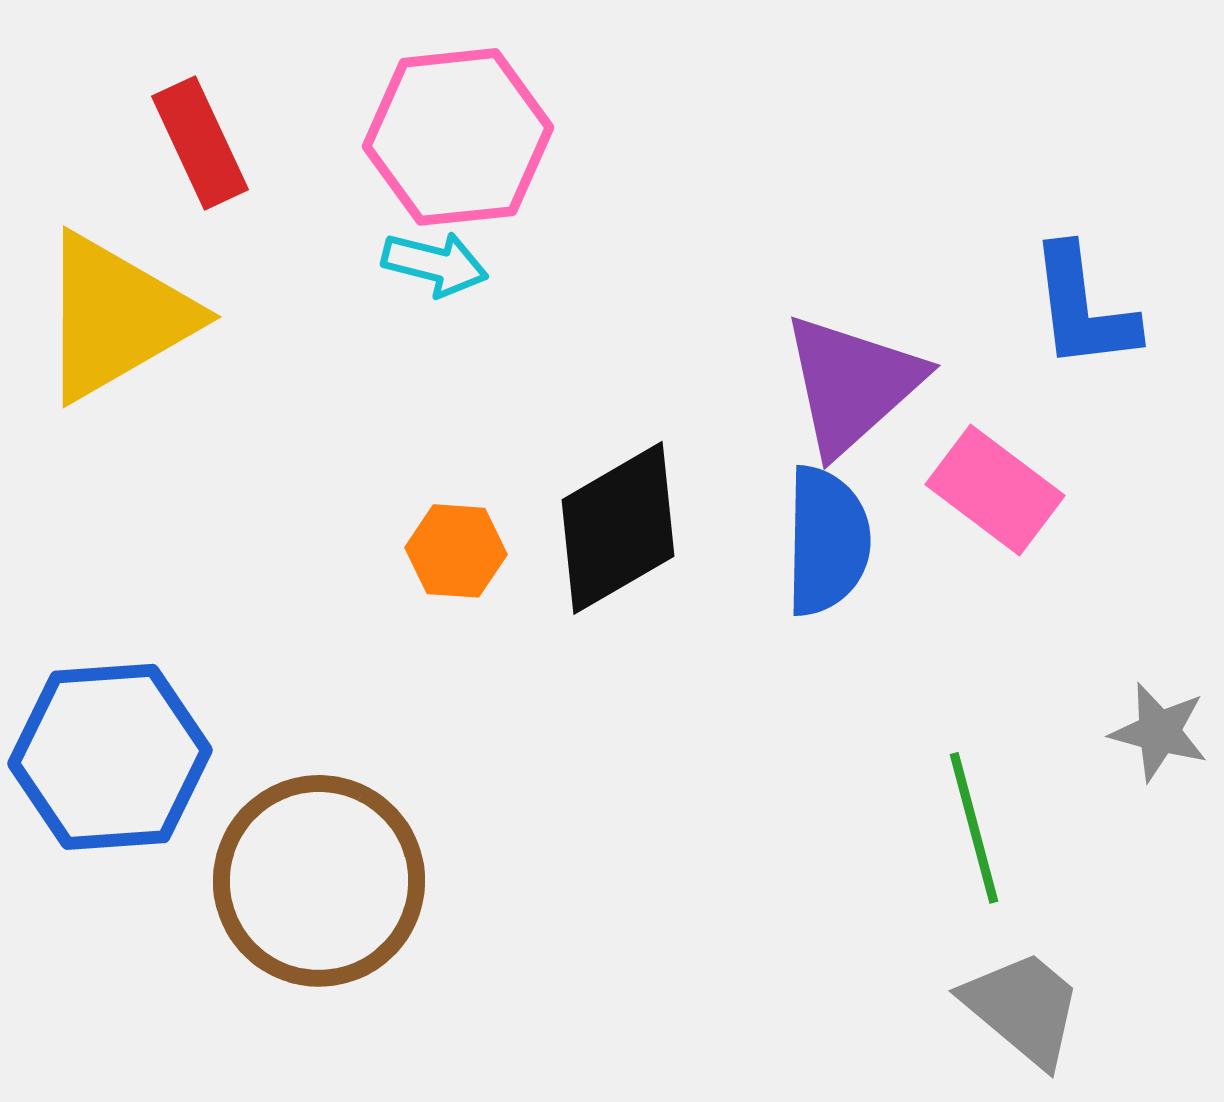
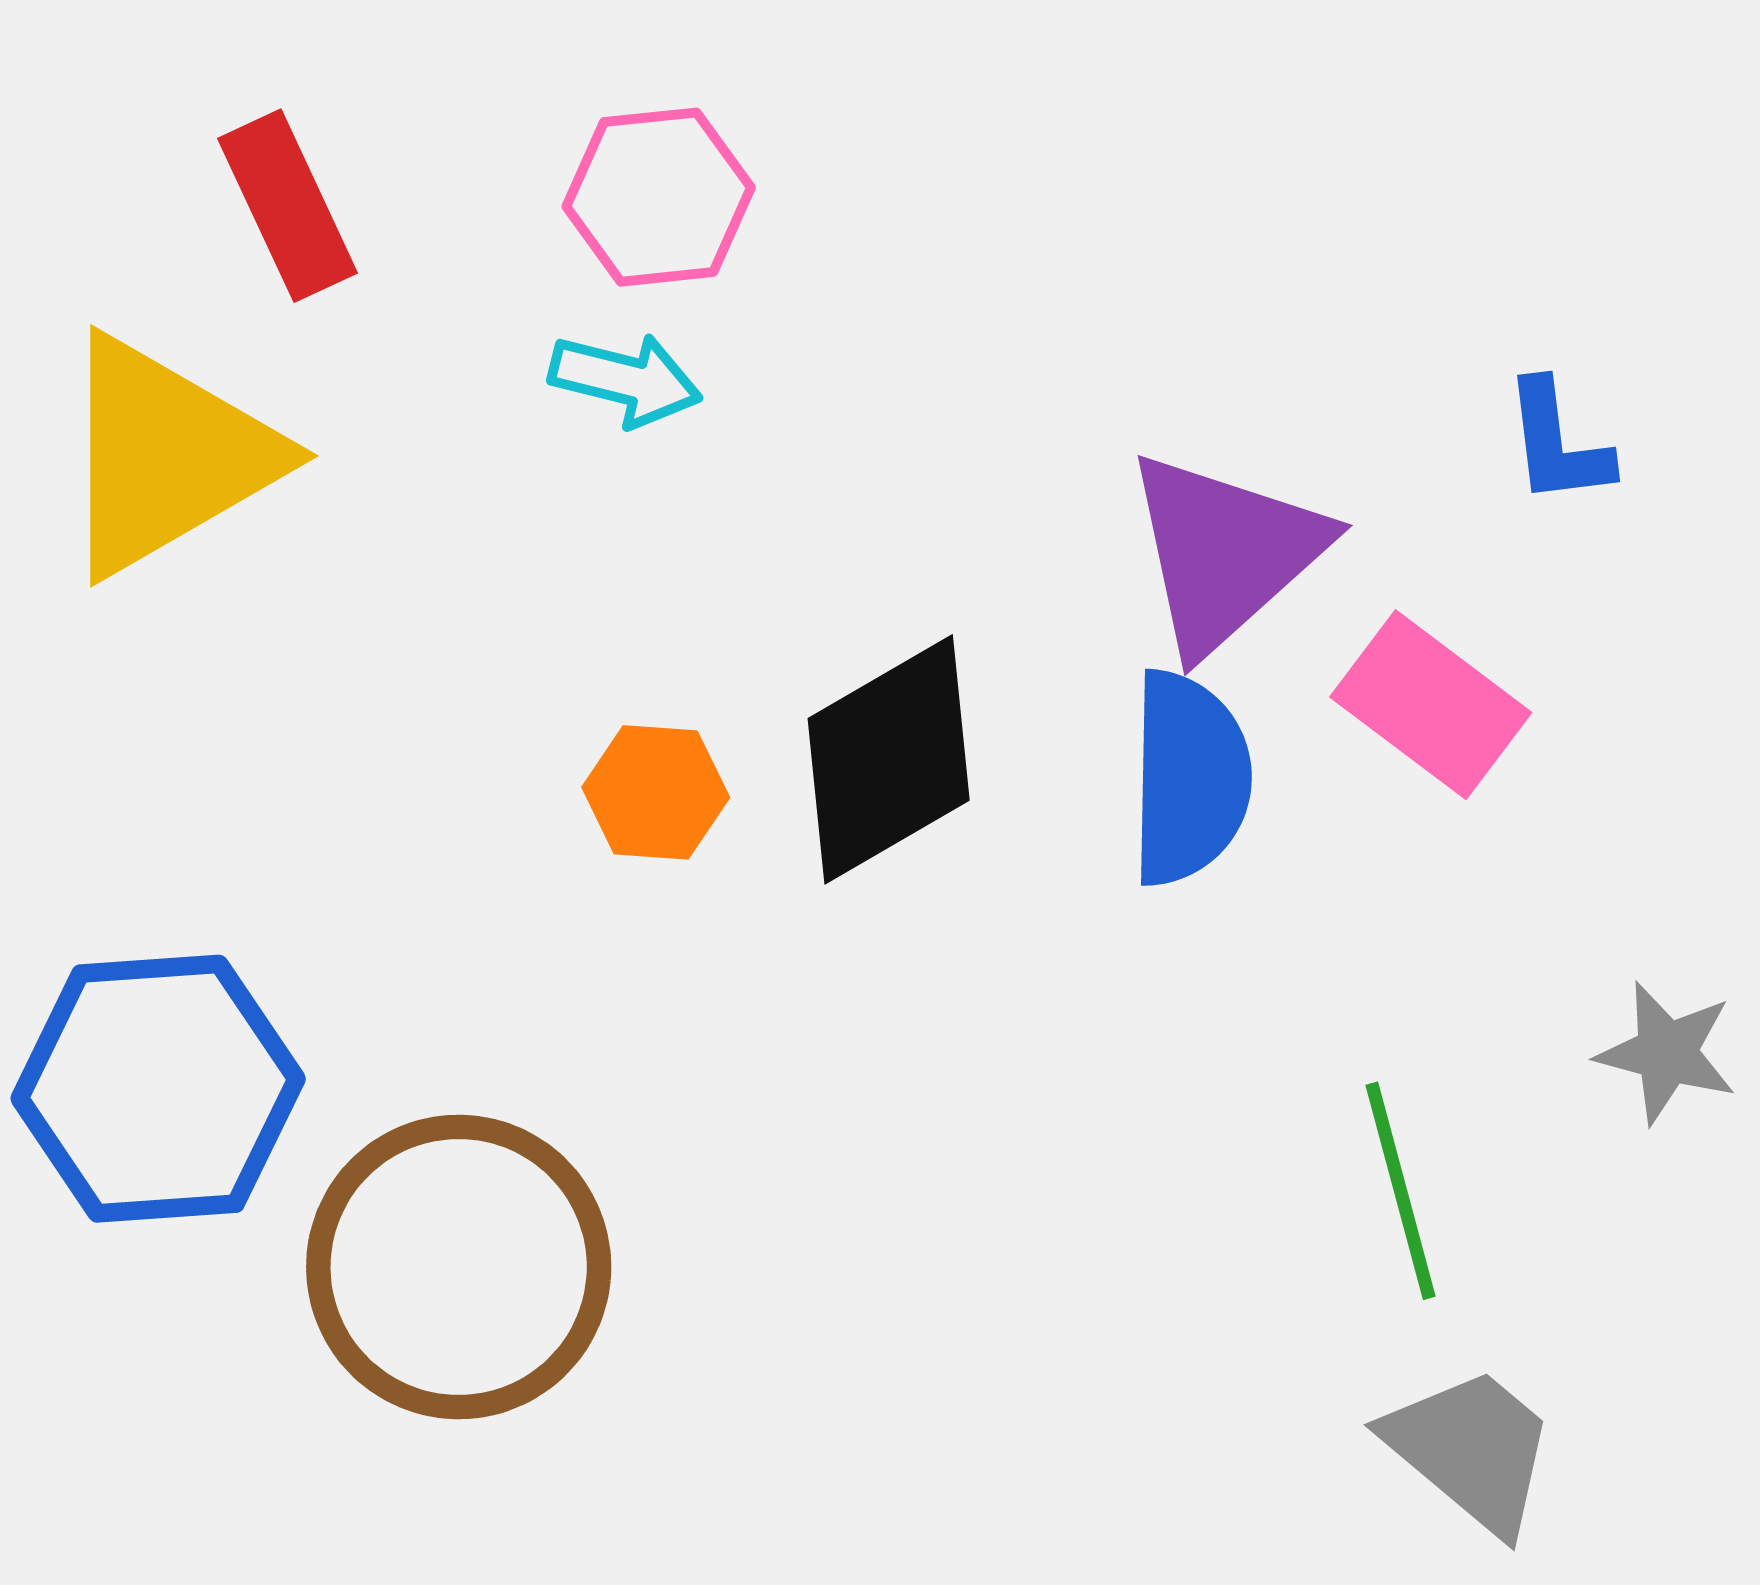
pink hexagon: (458, 137) -> (659, 197), size x0.7
blue L-shape: (1083, 308) -> (1557, 443), size x0.7

